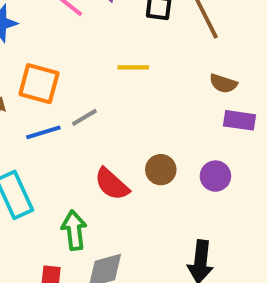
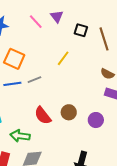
yellow line: (133, 67) -> (63, 58), turned -63
green arrow: (74, 230) -> (20, 136), turned -84

